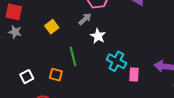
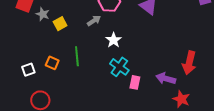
gray star: (15, 32) -> (43, 14), moved
white star: (98, 36) -> (114, 40), moved
orange square: (56, 75) -> (52, 63), moved

